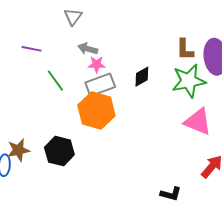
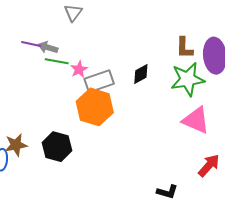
gray arrow: (88, 49) -> (48, 47), moved
pink star: (97, 64) -> (79, 69), moved, turned -30
green line: (55, 81) -> (57, 61), moved, turned -45

